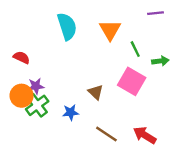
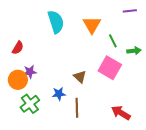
red semicircle: (22, 57) -> (18, 48), turned 96
green cross: (37, 105) -> (30, 104), moved
brown line: (106, 134) -> (77, 108), moved, turned 54

